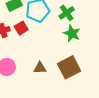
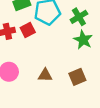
brown square: (69, 67) -> (77, 77), size x0.7

